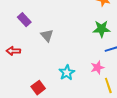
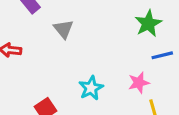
green star: (102, 29) -> (148, 23), turned -30

